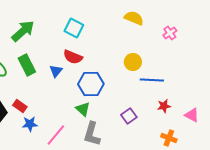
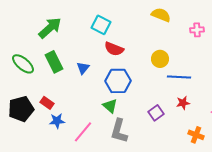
pink cross: (170, 33) -> (197, 30), turned 32
red semicircle: (73, 57) -> (114, 49), moved
red star: (164, 106) -> (183, 103), moved

